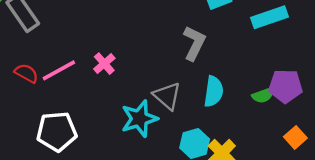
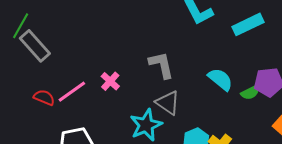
gray L-shape: (194, 43) -> (161, 65), moved, turned -32
cyan semicircle: (214, 91) -> (220, 79), moved, turned -52

